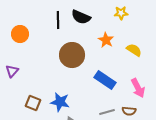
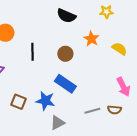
black line: (58, 20) -> (32, 52), moved
brown circle: (72, 55) -> (65, 54), moved, size x0.6
blue rectangle: (105, 80) -> (65, 84), moved

